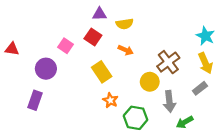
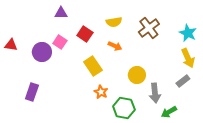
purple triangle: (99, 14) -> (61, 13), moved
brown cross: (168, 62) -> (149, 28), moved
purple circle: (46, 69) -> (42, 52), moved

